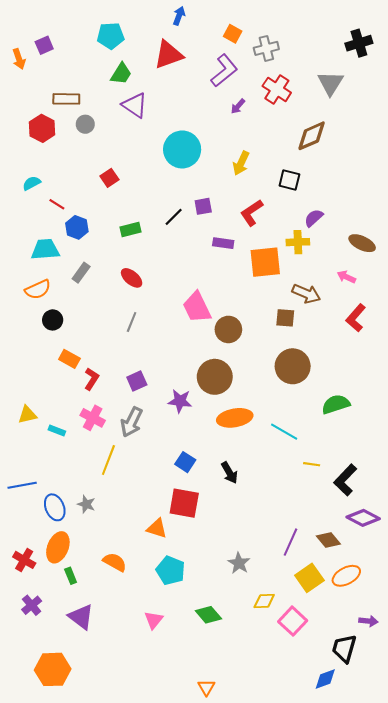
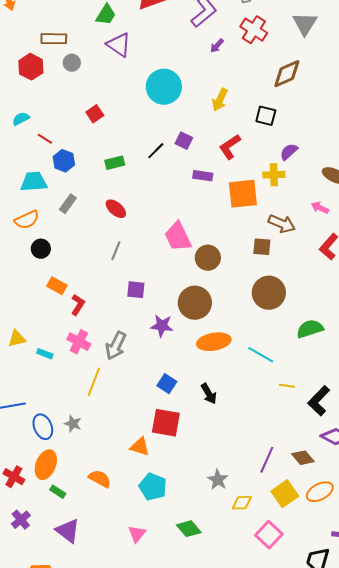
purple square: (203, 206) -> (184, 141), turned 36
purple square: (137, 381) -> (136, 290), moved, turned 30
green rectangle: (71, 576) -> (58, 492), turned -35
yellow diamond: (264, 601) -> (242, 503), moved

